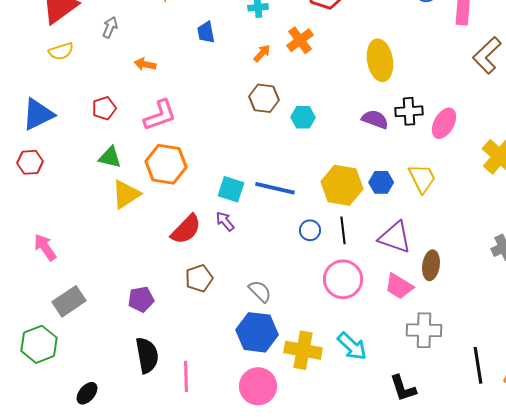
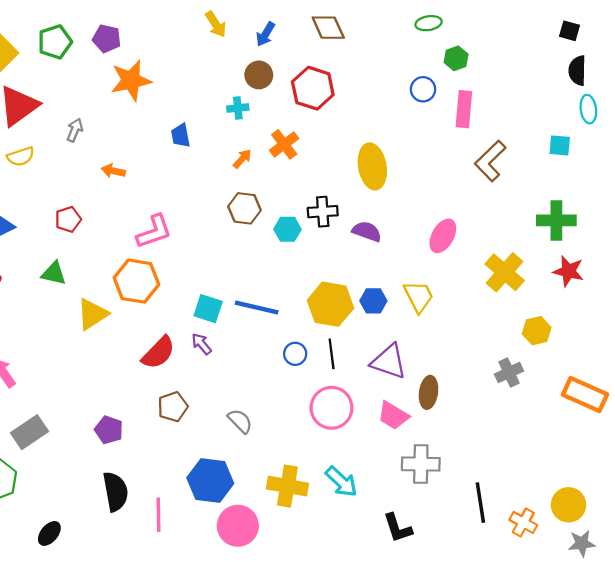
black cross: (409, 111) -> (323, 212), moved
pink L-shape: (160, 115) -> (154, 231), moved
green triangle: (110, 157) -> (54, 273), moved
purple pentagon: (141, 299) -> (109, 430), turned 30
blue hexagon: (257, 332) -> (210, 481), moved

